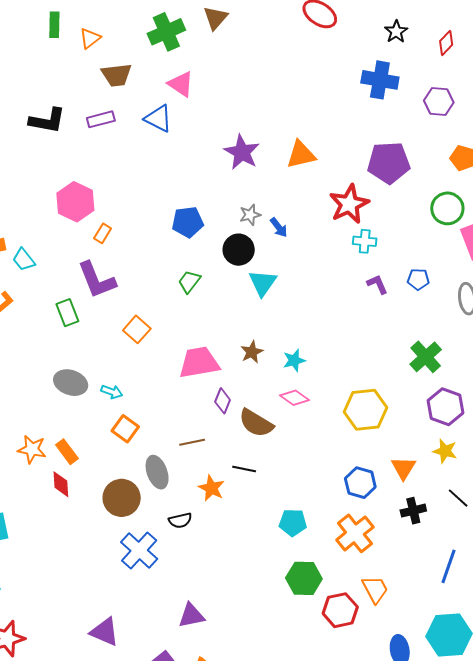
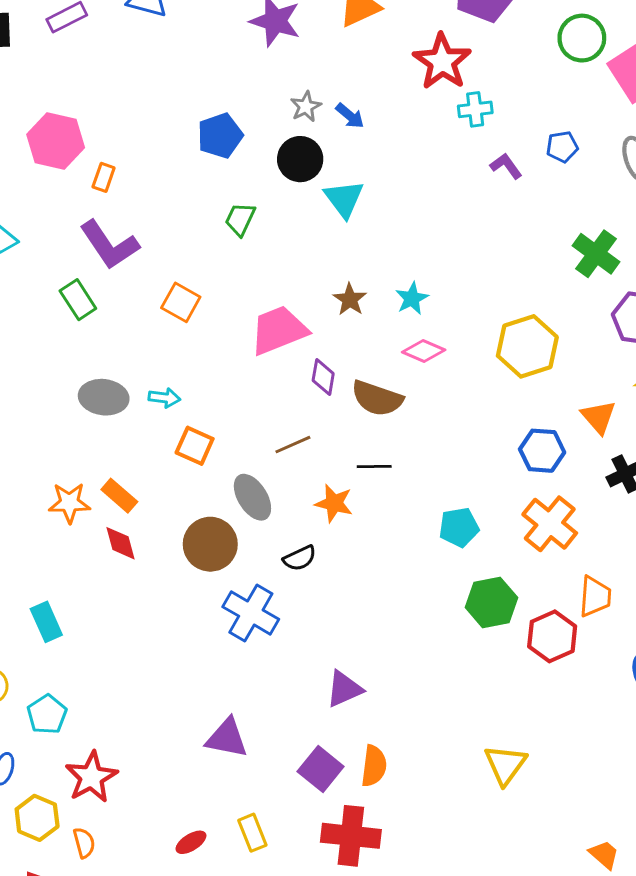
orange trapezoid: (375, 589) -> (595, 597), turned 44

